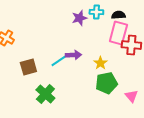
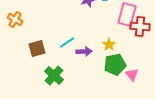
purple arrow: (73, 55) -> (84, 52), moved
pink triangle: (131, 96) -> (132, 74), moved

